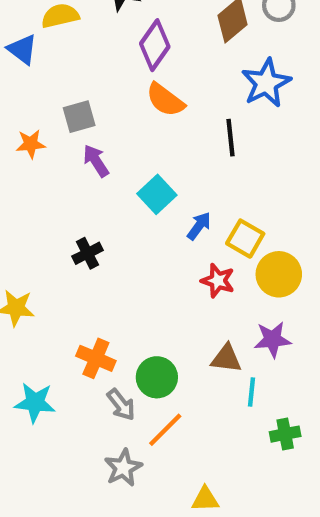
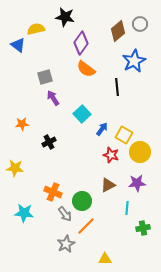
orange star: (31, 144) -> (22, 124), moved
brown triangle: (226, 358) -> (108, 185), moved, turned -35

